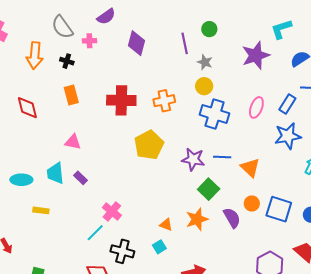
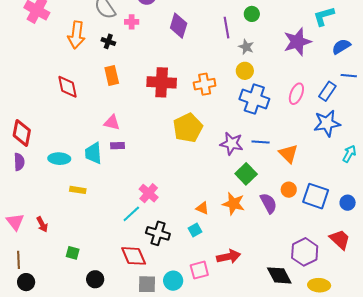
purple rectangle: (80, 178) -> (117, 146), moved, turned -48
orange star: (197, 219) -> (233, 204), turned 30

